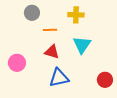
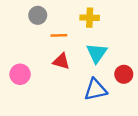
blue triangle: (59, 78) -> (95, 90), moved
red circle: (105, 80) -> (124, 74), moved

